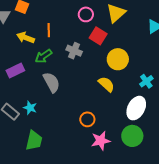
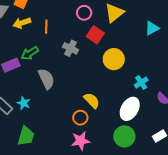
yellow arrow: (26, 38) -> (22, 23), moved, turned -42
green arrow: (44, 56) -> (30, 53), moved
yellow semicircle: (106, 84) -> (92, 100), moved
pink star: (101, 141) -> (81, 141), moved

